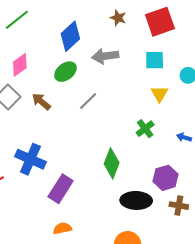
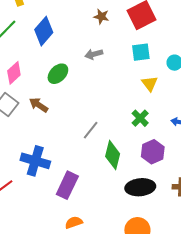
blue diamond: (70, 36) -> (44, 31), moved
gray arrow: (105, 56) -> (94, 54), size x0.7
gray line: (88, 101) -> (91, 130), moved
purple hexagon: (165, 178) -> (153, 152), moved

